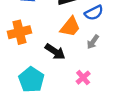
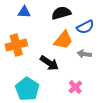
gray arrow: (93, 42) -> (84, 54), turned 64

